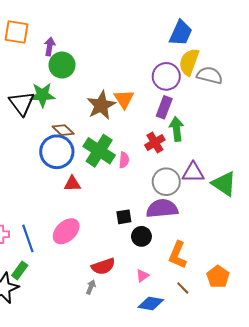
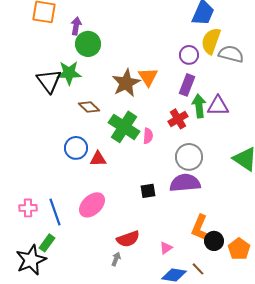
purple circle: (166, 76) -> (189, 55), size x0.7
blue circle: (57, 152) -> (76, 148), moved, size x0.7
purple triangle: (193, 172) -> (218, 106), moved
black circle: (141, 236) -> (214, 241), moved
brown line: (183, 288) -> (198, 269), moved

